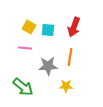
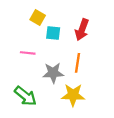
yellow square: (29, 27) -> (38, 17), moved
yellow star: (66, 86) -> (73, 95), size x1.5

